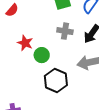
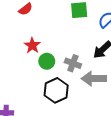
gray cross: (65, 31) -> (73, 63), moved

